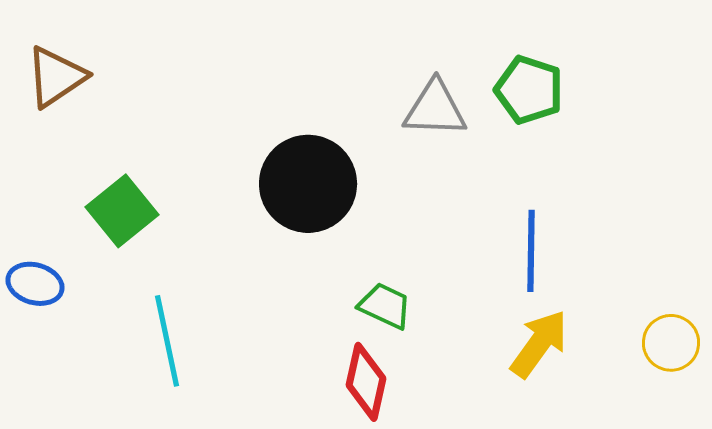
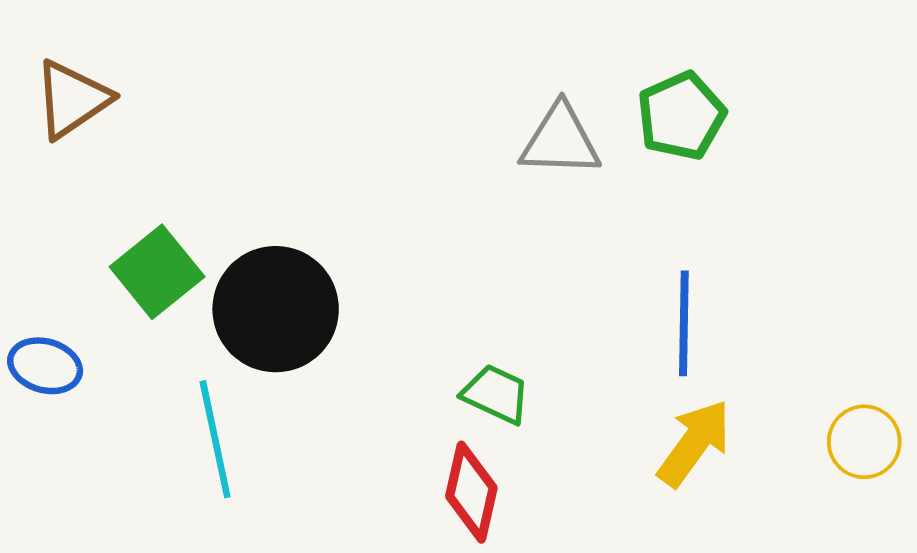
green pentagon: (529, 90) -> (681, 116), turned 30
black circle: (308, 184) -> (276, 309), moved

